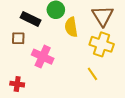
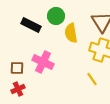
brown square: (18, 38) -> (17, 68), moved
red cross: (17, 84) -> (18, 89), turned -32

